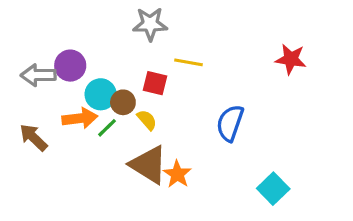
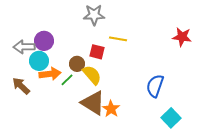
cyan circle: (101, 94) -> (39, 61), moved
yellow semicircle: (147, 120) -> (92, 75), size x1.5
blue semicircle: (230, 123) -> (155, 86), moved

